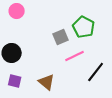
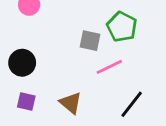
gray square: (61, 37) -> (90, 41), turned 35
black line: (96, 72) -> (132, 104), moved

